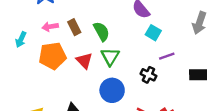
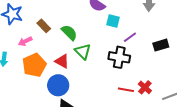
brown rectangle: (74, 27) -> (44, 26), moved
black cross: (148, 75) -> (119, 57), size x1.5
blue circle: (112, 90) -> (58, 85), moved

